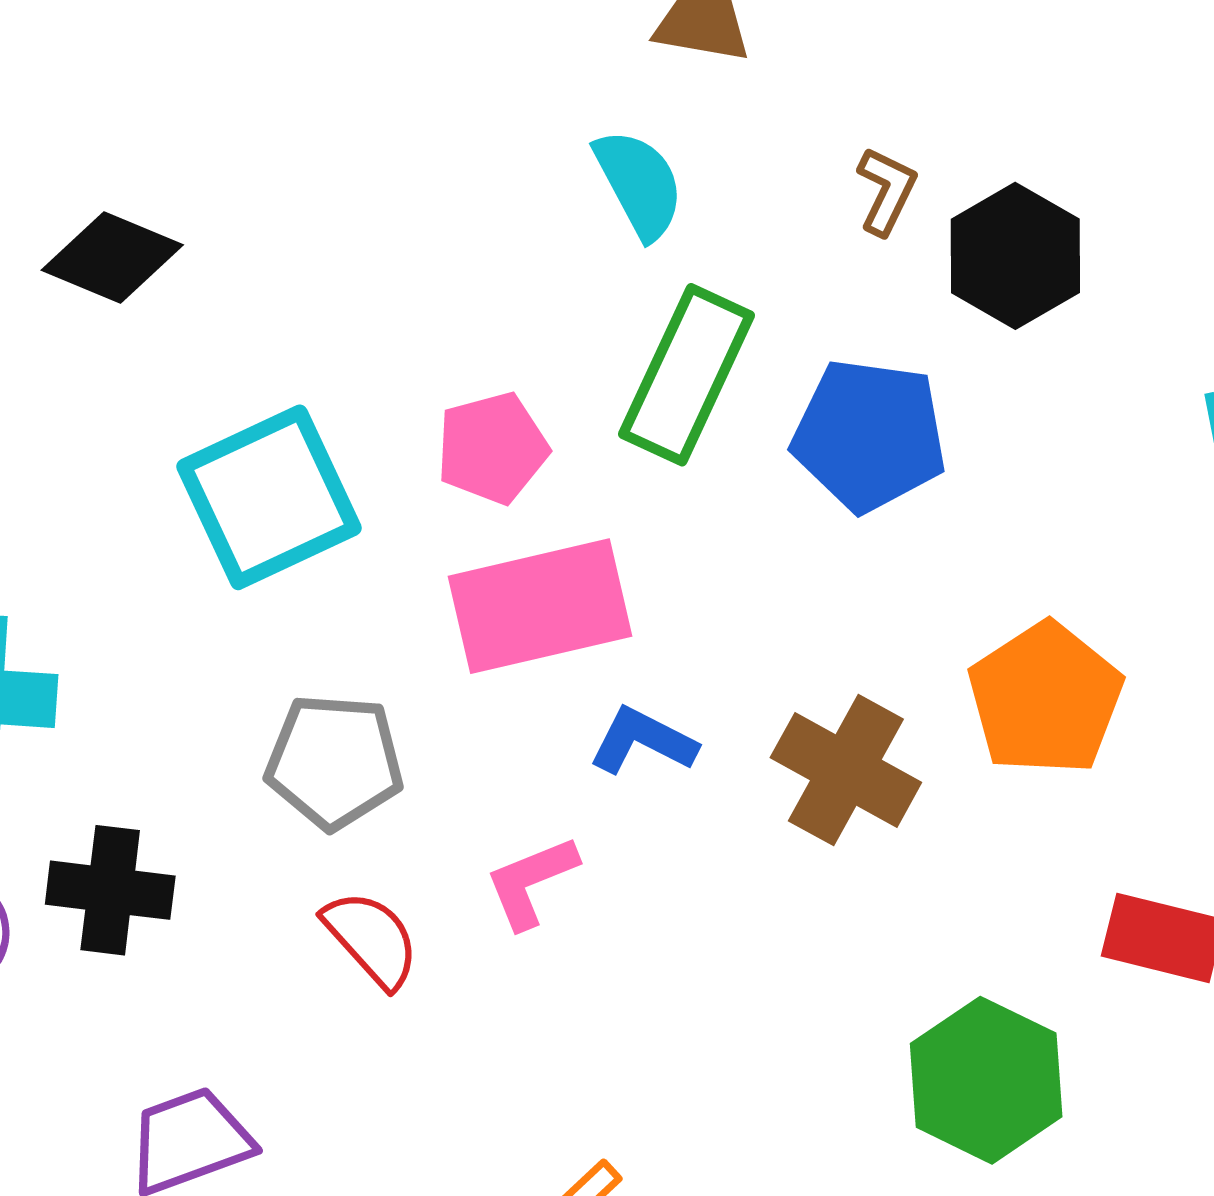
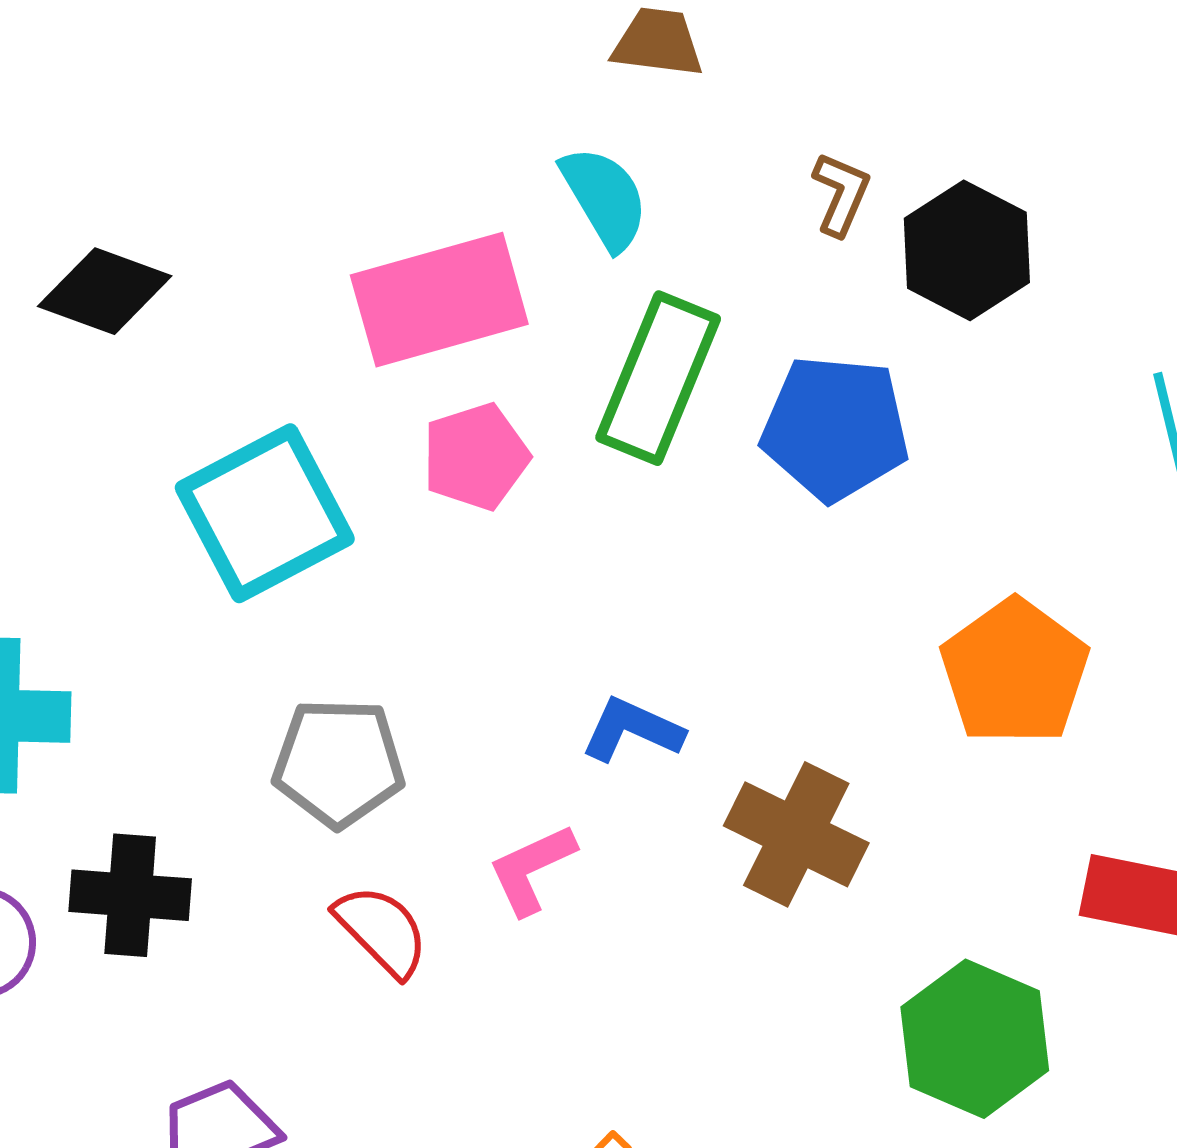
pink rectangle: (540, 606) -> (439, 300), moved
brown cross: (846, 770) -> (796, 834), moved

